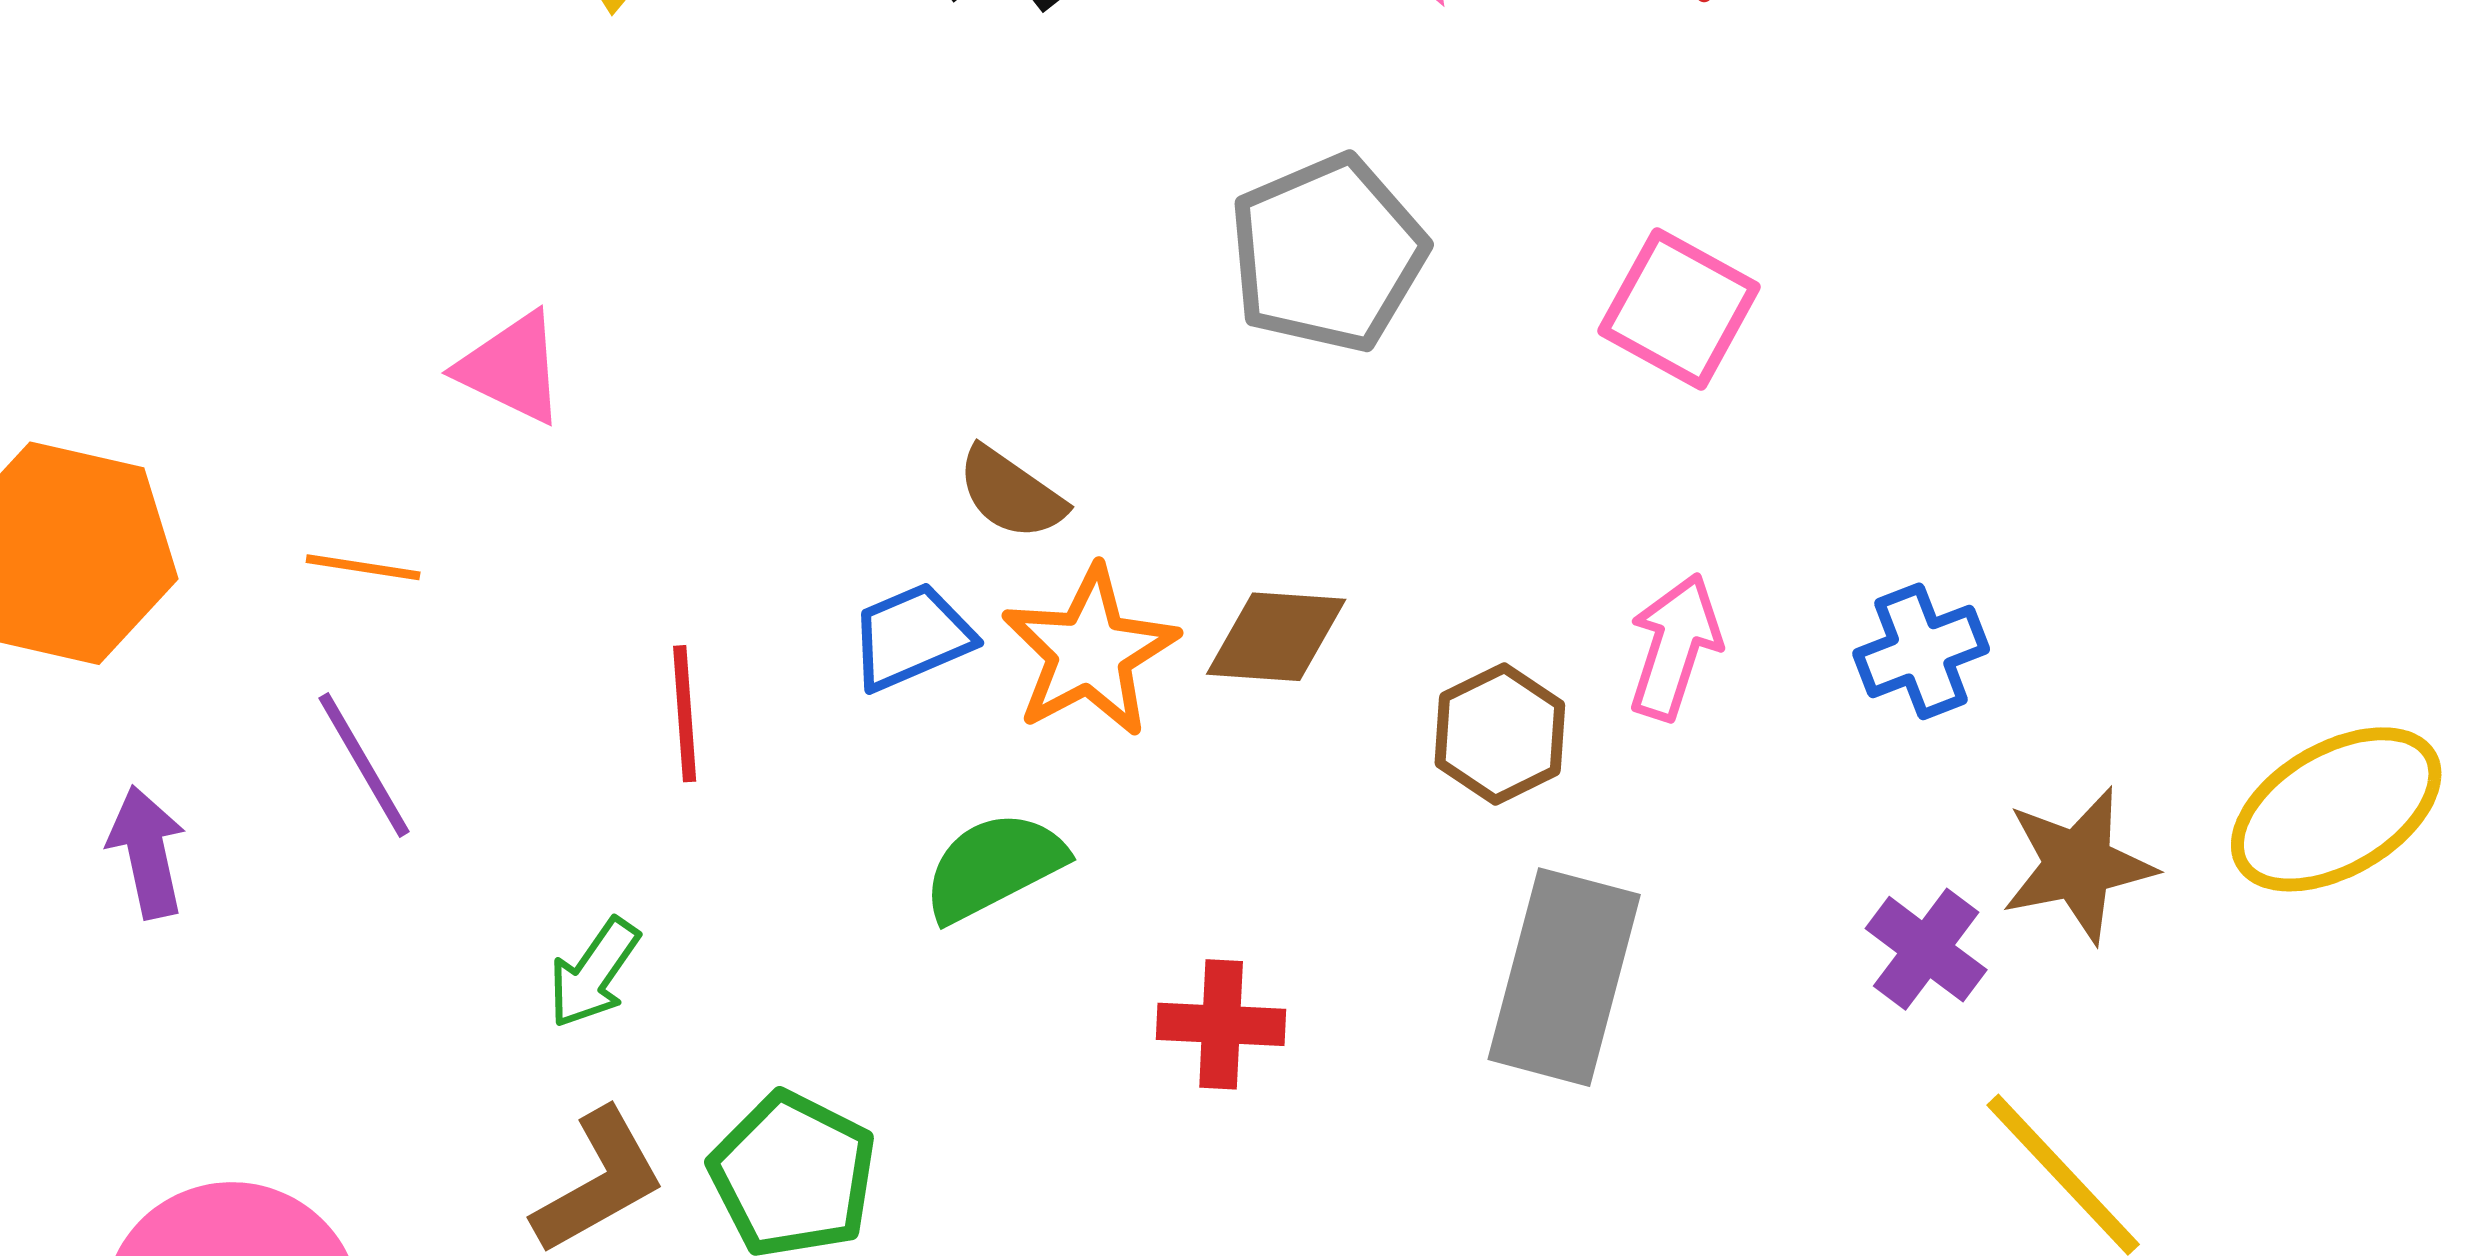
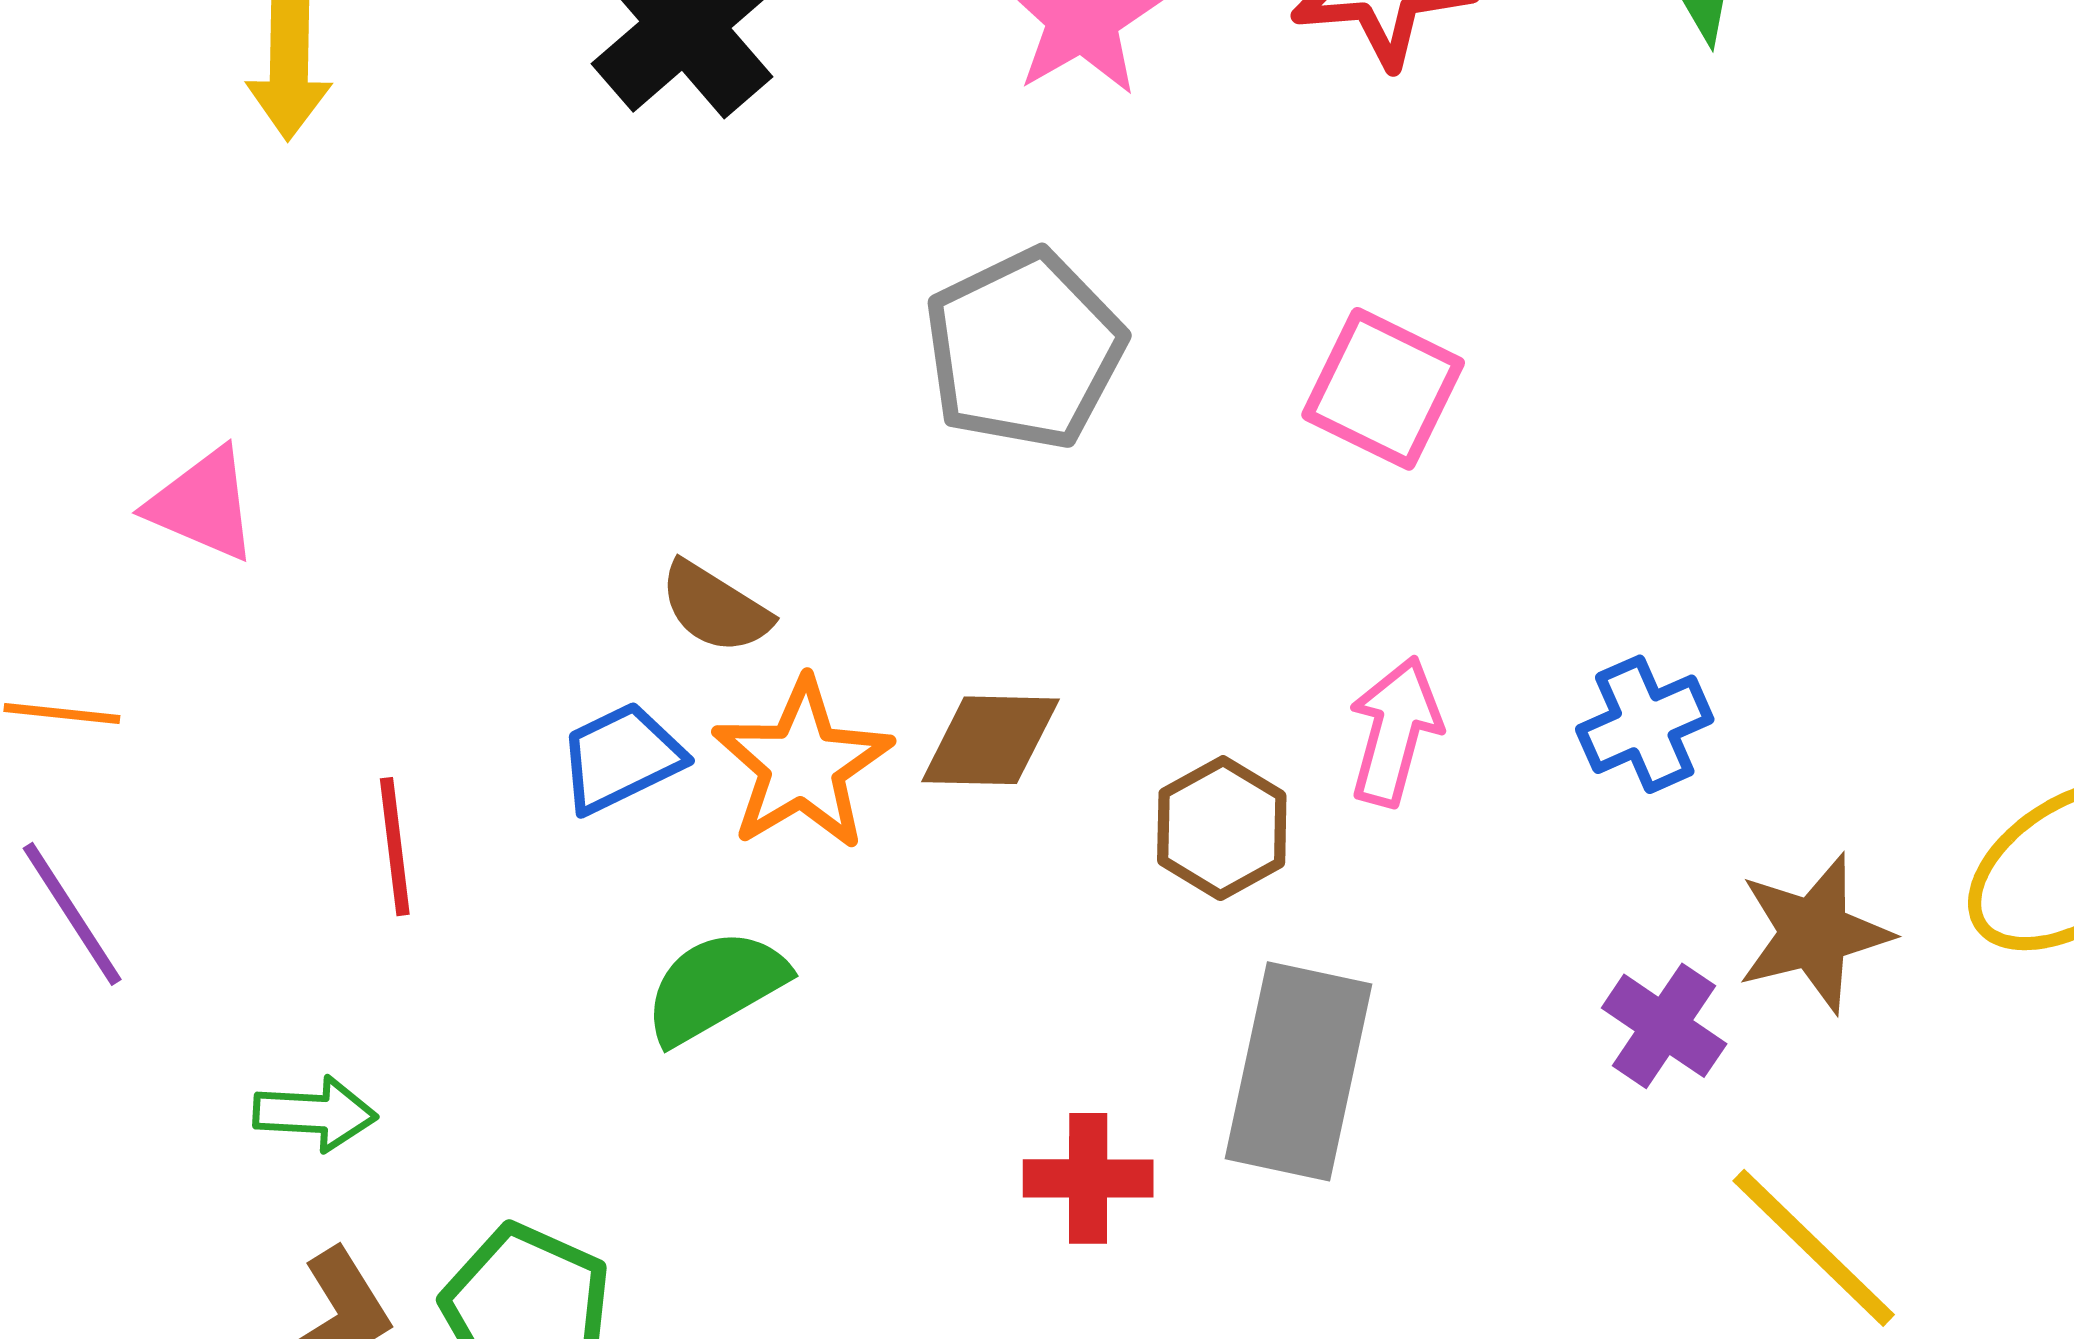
green arrow: (594, 973) -> (315, 1114), turned -119
red cross: (1221, 1024) -> (1088, 1178), moved

